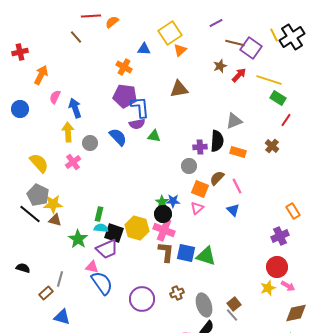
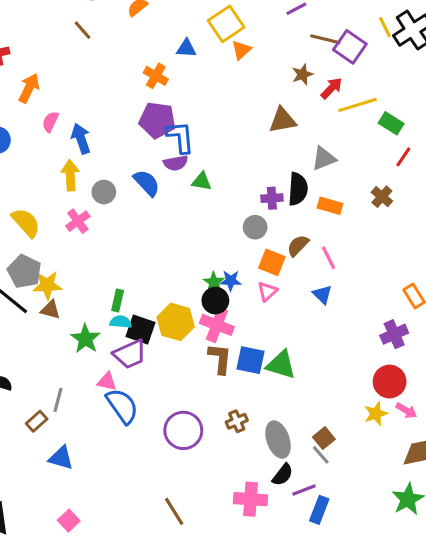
yellow line: (269, 80) -> (357, 105), moved, turned -35
brown triangle: (179, 89) -> (283, 120), moved

